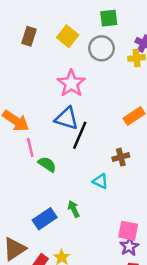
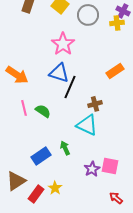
pink line: (30, 147) -> (24, 108), moved
brown cross: (121, 157) -> (95, 104), moved
cyan triangle: (100, 181) -> (87, 125), size x1.6
purple star: (129, 246) -> (92, 169), moved

